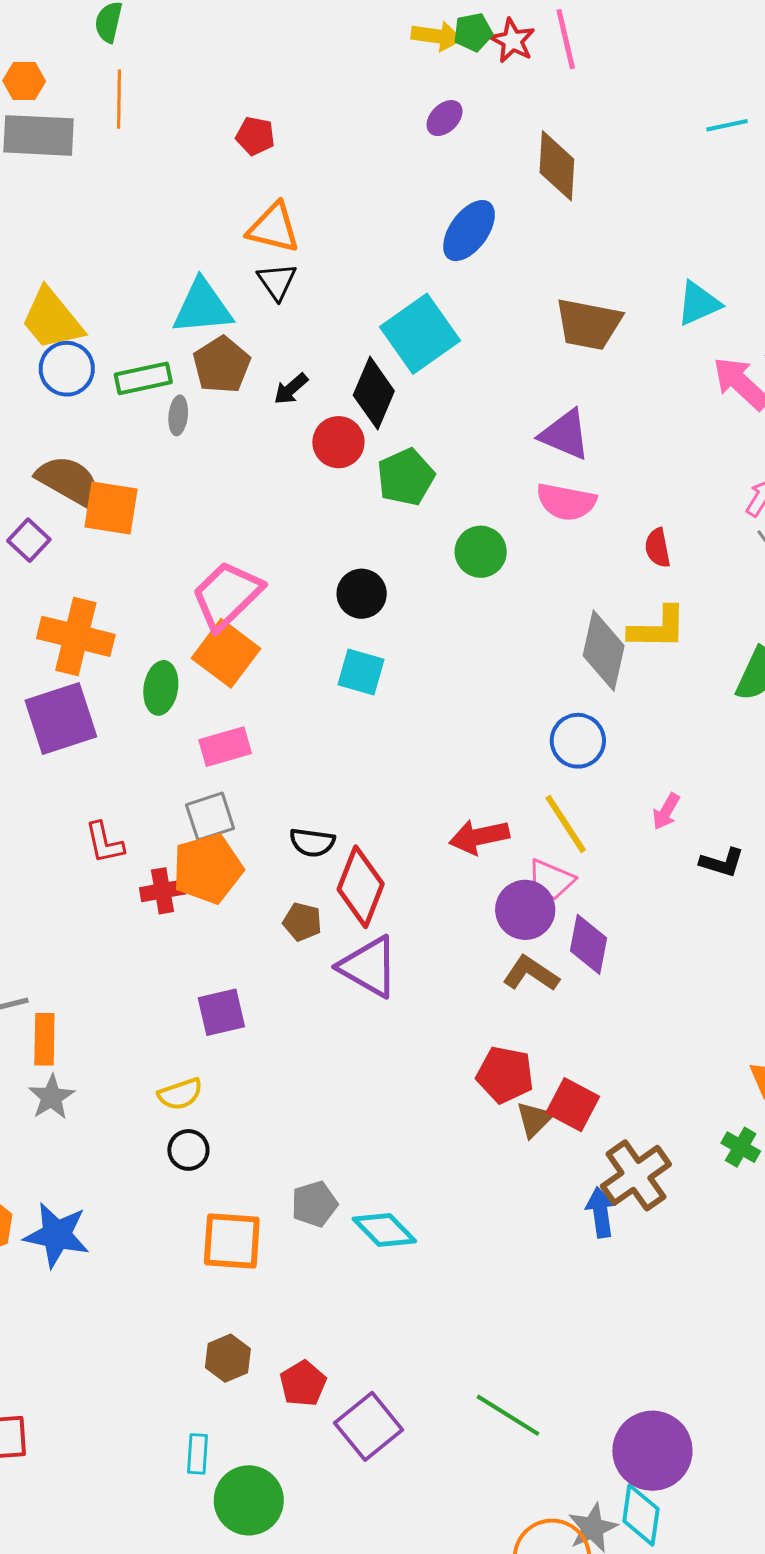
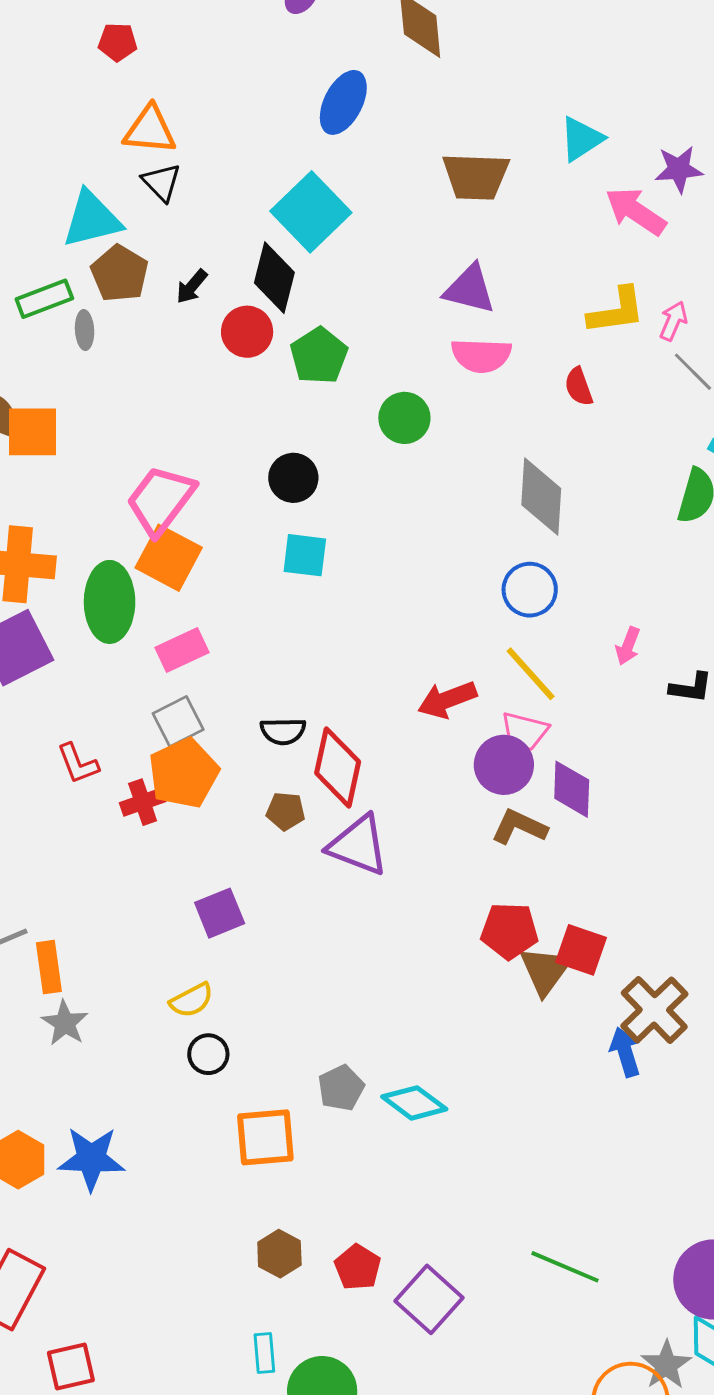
yellow L-shape: (658, 628) -> (616, 311), moved
green ellipse: (161, 688) -> (110, 602), size x1.5
brown triangle: (534, 1119) -> (545, 970), size x1.4

